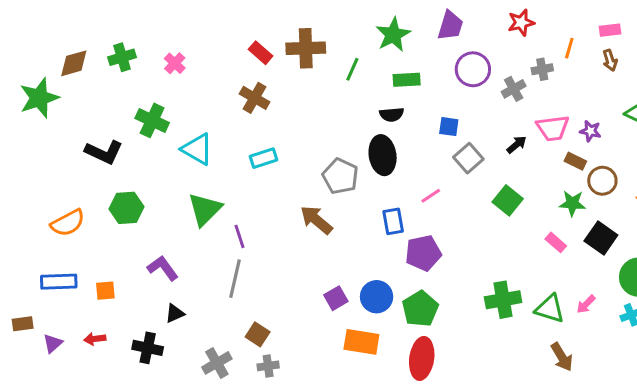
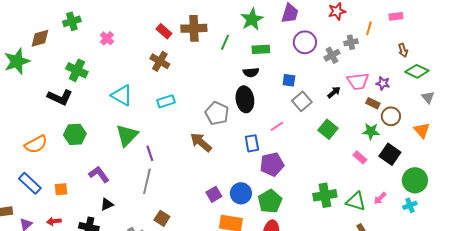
green cross: (122, 57) -> (72, 21), moved
brown arrow: (610, 60) -> (403, 50), moved
green cross: (152, 120) -> (77, 70), moved
blue rectangle: (59, 282) -> (30, 183), turned 45

